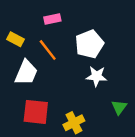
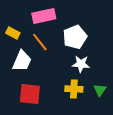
pink rectangle: (52, 19) -> (44, 16), size x1.6
yellow cross: (74, 123) -> (74, 89), moved, turned 30

